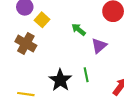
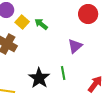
green arrow: (79, 30) -> (41, 24), moved

